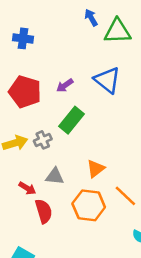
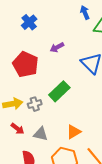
blue cross: (23, 38) -> (29, 22), turned 35
purple arrow: (65, 85) -> (57, 47), moved
red arrow: (27, 188) -> (17, 129), moved

